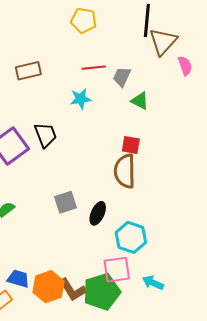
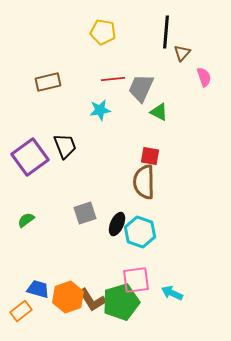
brown triangle: (163, 42) -> (182, 53), size x0.6
gray trapezoid: (122, 77) -> (141, 88), size x1.4
cyan hexagon: (131, 237) -> (140, 232), moved

